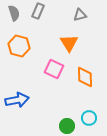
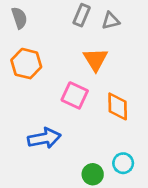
gray rectangle: (38, 11) -> (82, 15), moved
blue arrow: (17, 100) -> (44, 138), moved

